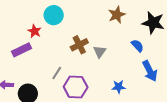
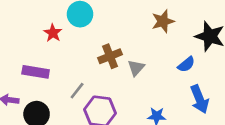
blue semicircle: (137, 46) -> (186, 64), turned 88
purple rectangle: (21, 50) -> (36, 72), moved, turned 30

